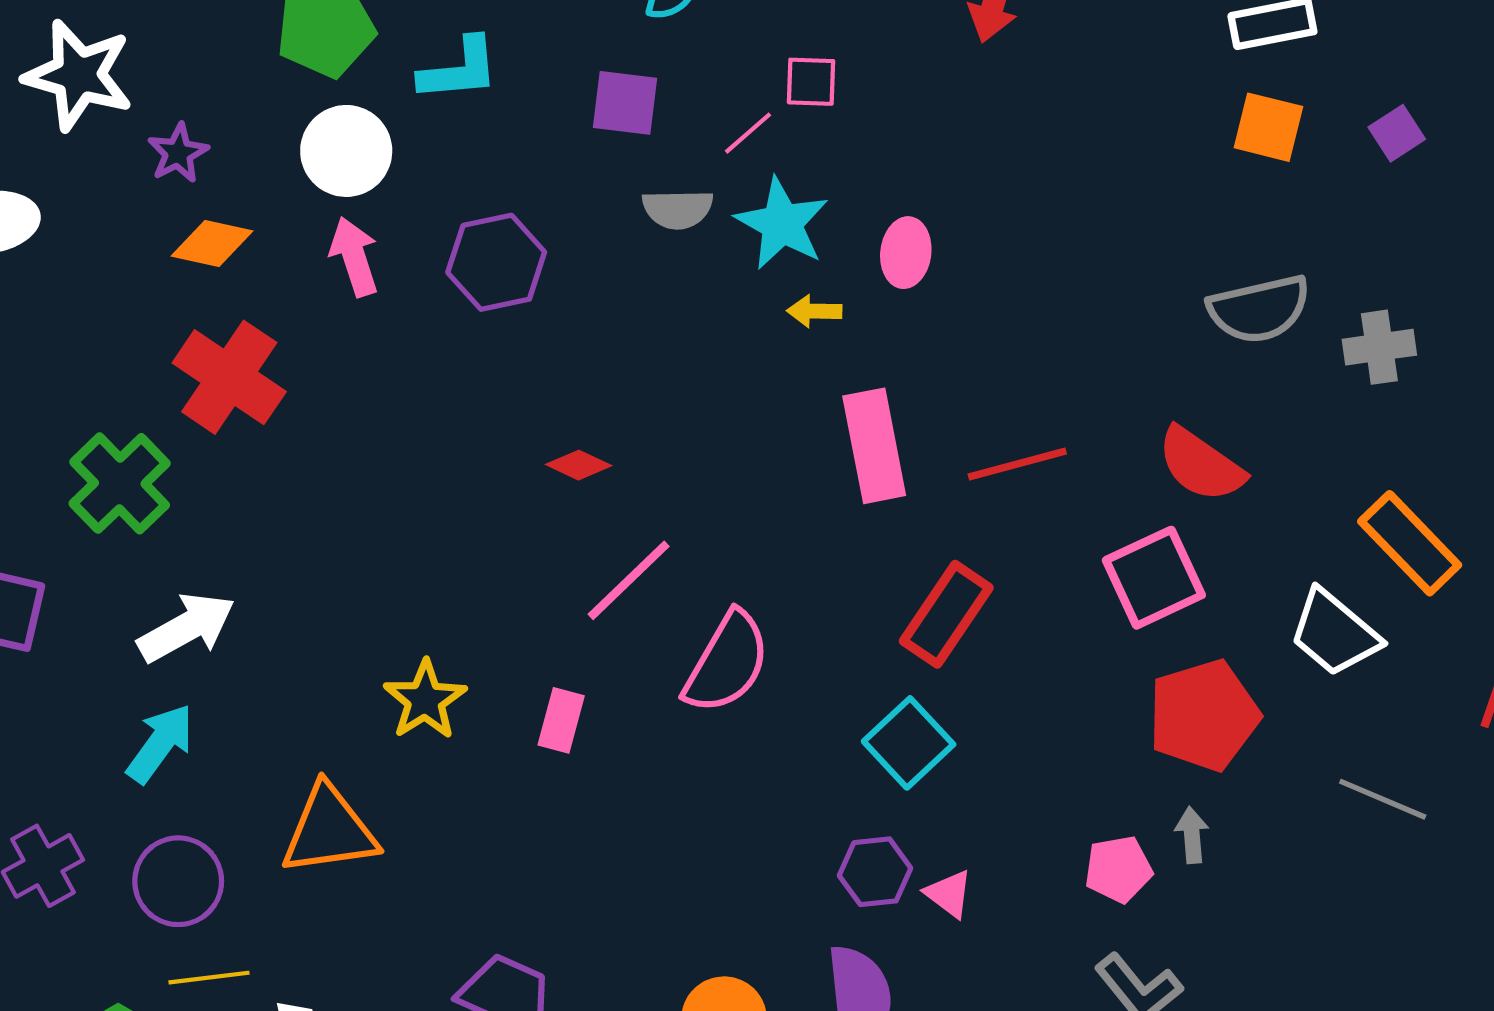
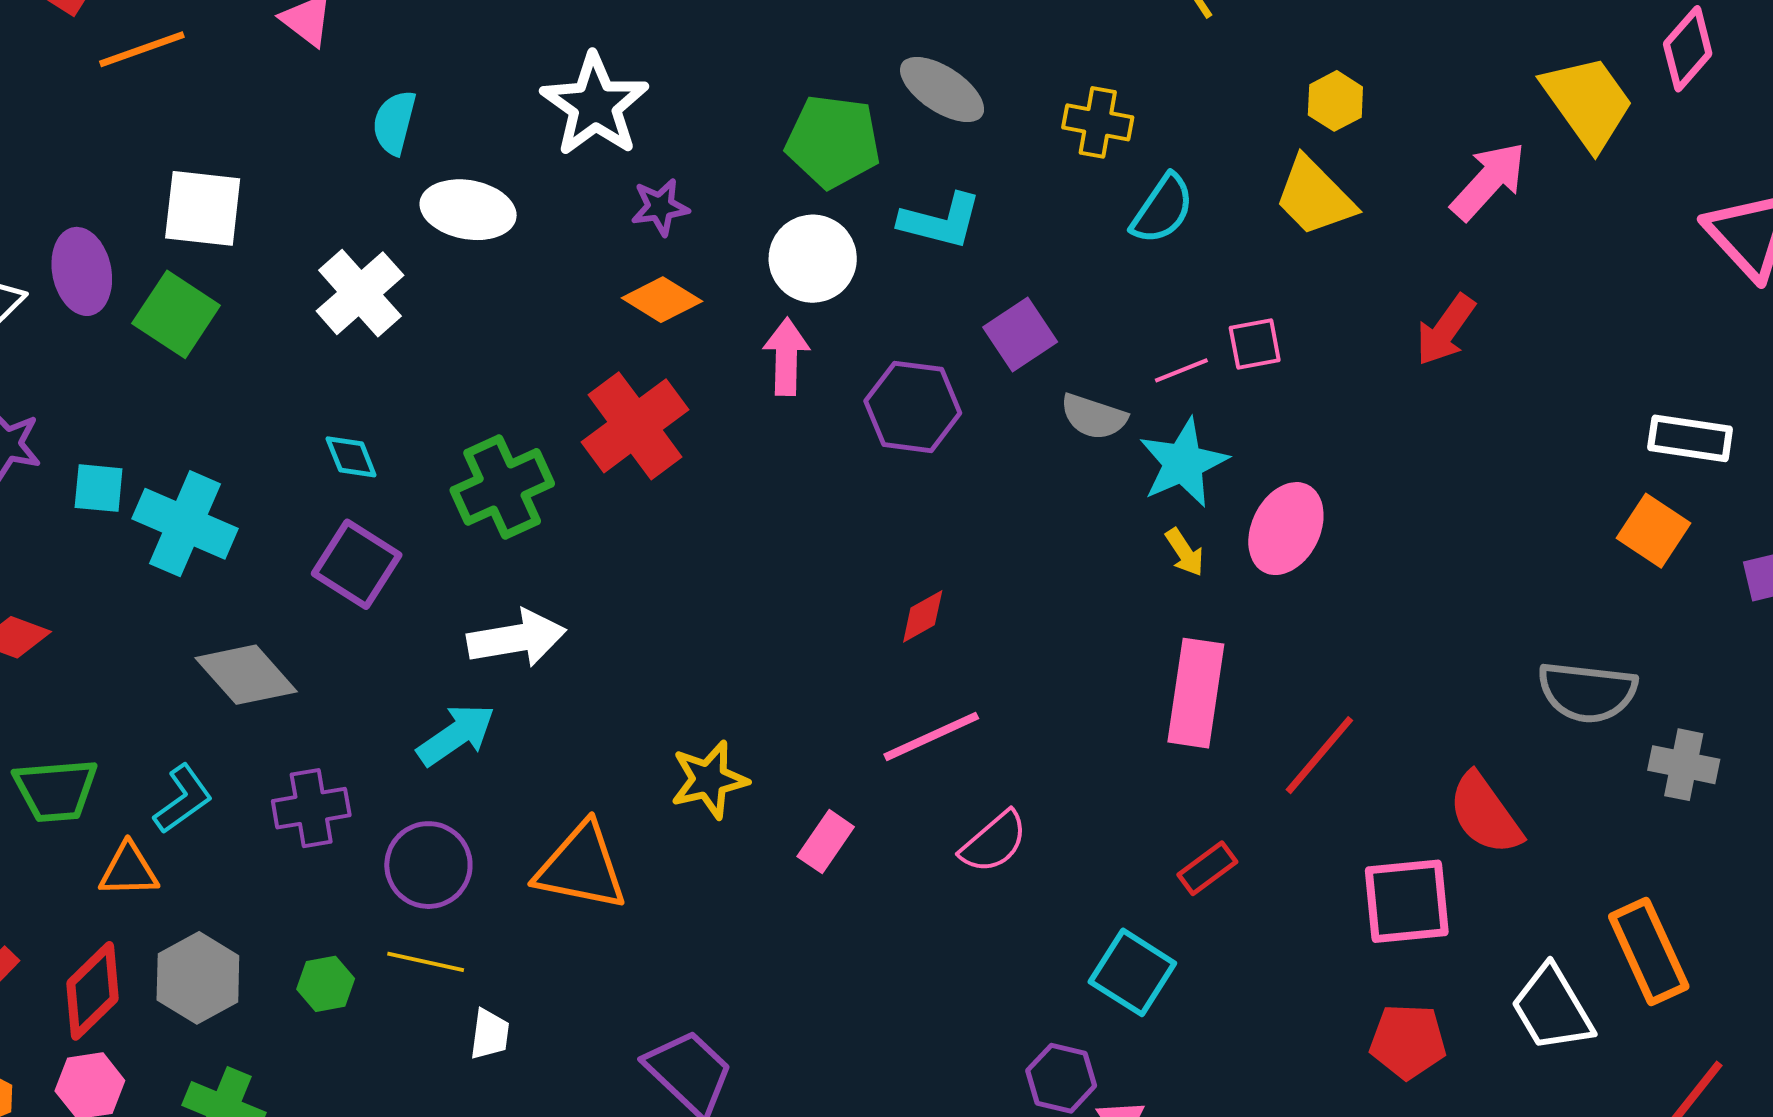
pink square: (811, 82) -> (1255, 344), turned -32
purple square: (625, 103) -> (1020, 335), moved, turned 30
pink ellipse: (906, 253) -> (1286, 529), size x1.4
yellow arrow: (814, 311) -> (1185, 552), turned -144
red line: (1017, 464) -> (1319, 755), turned -54
red diamond: (579, 465) -> (923, 616), turned -74
red rectangle: (946, 614) -> (1207, 868), size x0.6
pink semicircle: (727, 663) -> (994, 842), size x0.7
red pentagon: (1204, 715) -> (1408, 1041), size x0.7
cyan square: (909, 743) -> (1132, 972), turned -34

